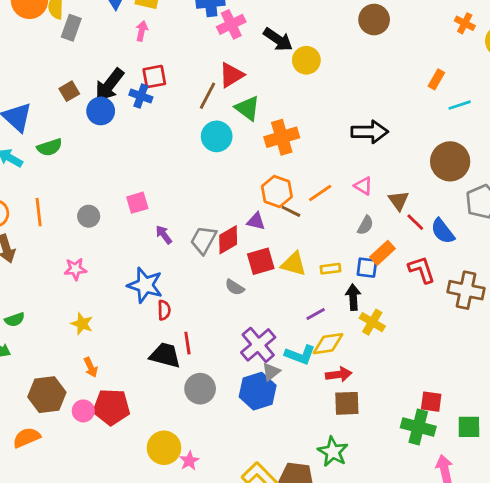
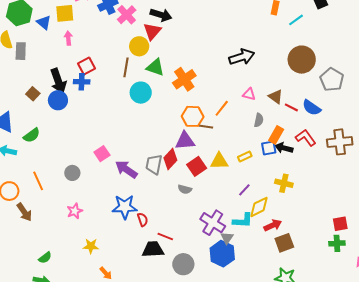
yellow circle: (306, 60) -> (139, 46), moved
red triangle: (231, 75) -> (152, 31), moved
black arrow: (109, 85) -> (58, 81), turned -40
purple triangle: (256, 221) -> (185, 141), size x1.5
purple arrow: (164, 235) -> (126, 169), size x1.6
black arrow: (353, 297) -> (284, 148), moved, turned -54
red line: (187, 343) -> (165, 237), turned -42
green cross: (418, 427) -> (337, 243), size x0.7

